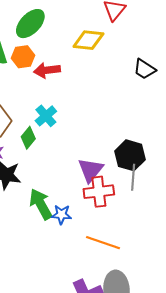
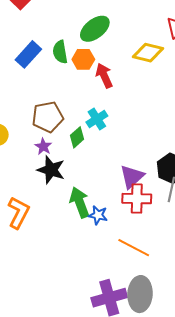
red arrow: (47, 70) -> (104, 76), turned 65

